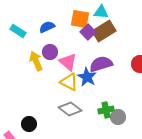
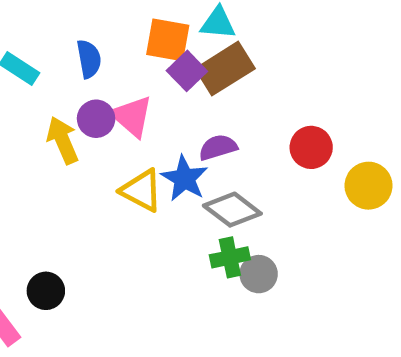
blue semicircle: (47, 27) -> (89, 59), turned 105
pink triangle: (68, 62) -> (132, 116), moved
purple semicircle: (101, 64) -> (218, 147), size x0.7
gray diamond: (70, 109) -> (232, 210), moved

